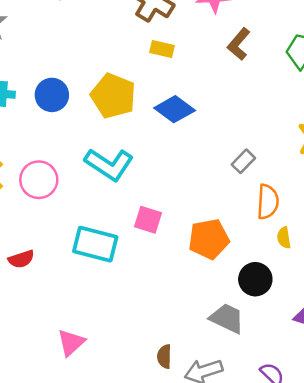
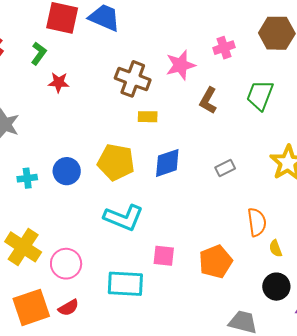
blue diamond: (175, 109) -> (167, 163), turned -44
gray rectangle: (243, 161) -> (225, 168), moved, turned 30
pink circle: (39, 180) -> (66, 264), moved
black circle: (255, 279) -> (276, 287), moved

